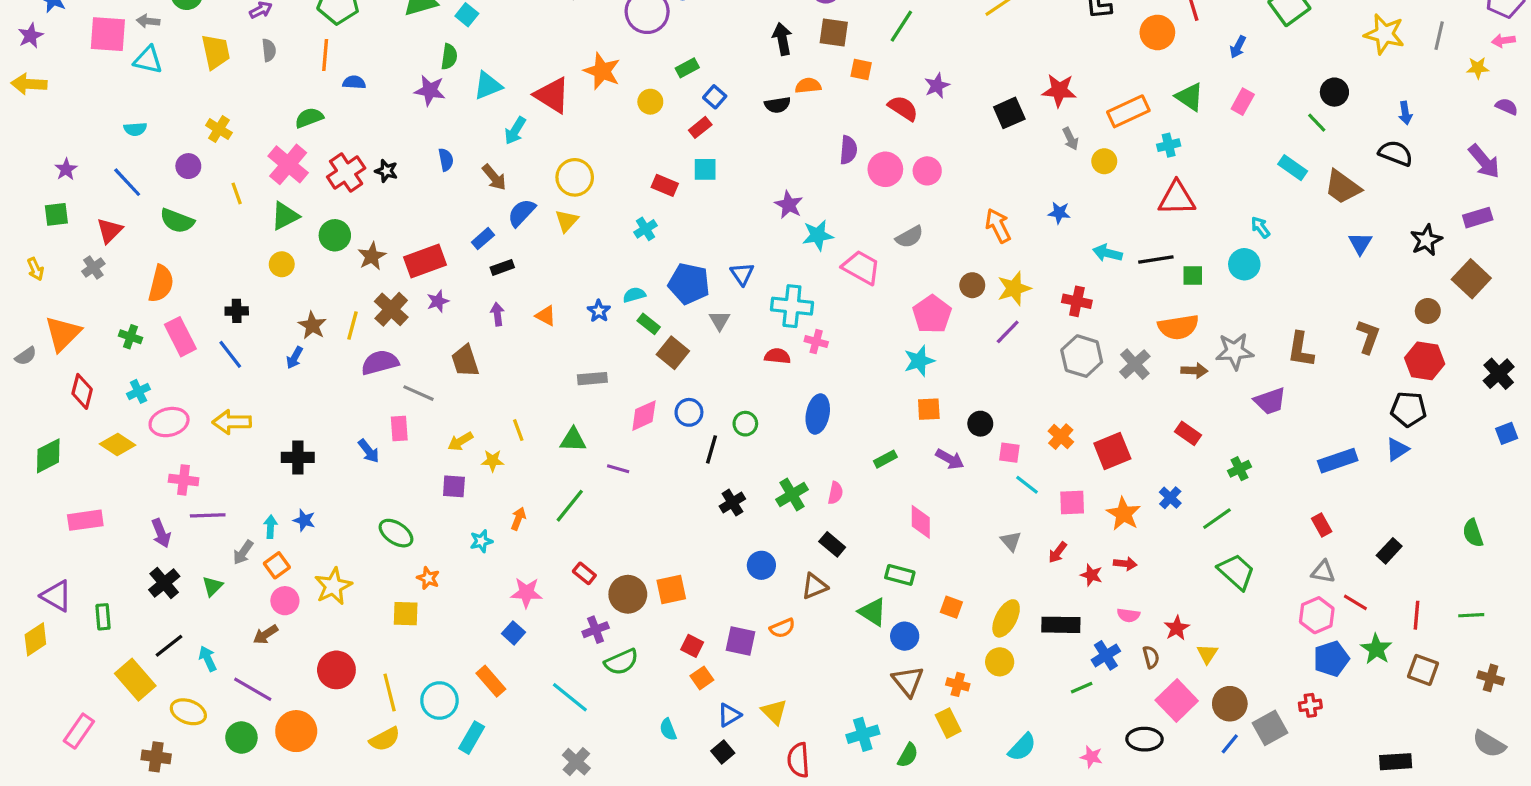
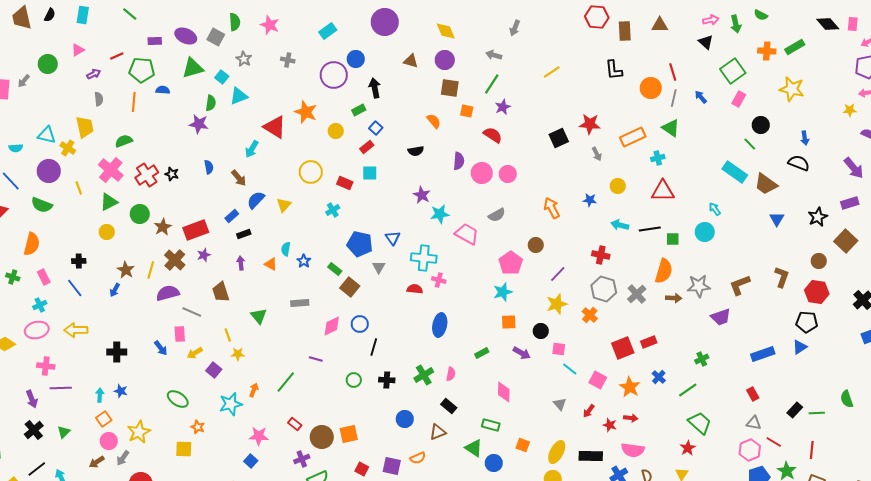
gray arrow: (148, 21) -> (24, 81), turned -56
gray line: (1439, 36) -> (674, 98), moved
black arrow: (782, 39) -> (375, 88), moved
blue arrow: (1238, 47) -> (701, 97), turned 112
yellow trapezoid: (216, 52) -> (85, 127), moved
cyan triangle: (148, 60) -> (47, 135), moved
blue semicircle: (354, 82) -> (163, 90), moved
cyan triangle: (488, 86) -> (239, 96), moved
orange semicircle: (808, 86) -> (434, 121), turned 56
purple star: (937, 86) -> (503, 107), moved
pink rectangle: (1243, 102) -> (739, 99), moved
black semicircle: (777, 105) -> (416, 151), moved
yellow circle: (1104, 161) -> (618, 186), moved
purple circle: (188, 166) -> (49, 171), size x1.5
cyan rectangle: (1293, 168) -> (735, 172), size x1.4
yellow circle: (575, 177) -> (311, 172), moved
yellow star: (1014, 288) -> (557, 304), moved
cyan semicircle: (634, 295) -> (286, 249), moved, turned -64
orange semicircle: (1178, 327) -> (664, 271), turned -65
pink rectangle: (180, 337) -> (44, 277), size x0.7
brown L-shape: (1301, 350) -> (740, 285), turned 60
cyan cross: (138, 391) -> (40, 305), moved
green circle: (745, 424) -> (354, 380), moved
yellow line: (518, 430) -> (228, 335), moved
red rectangle: (1188, 433) -> (649, 342), moved, turned -56
orange cross: (1061, 437) -> (590, 315), moved
green triangle: (573, 440) -> (259, 316), moved, turned 48
yellow arrow: (460, 441) -> (195, 353), moved
purple square: (454, 486) -> (214, 370), turned 35
black cross: (732, 503) -> (387, 380), turned 35
pink square: (1072, 503) -> (598, 380), turned 30
cyan star: (481, 541) -> (231, 404), size x1.6
gray arrow: (243, 552) -> (123, 458), moved
pink semicircle: (1128, 615) -> (633, 450), size x1.6
green line: (1471, 615) -> (817, 413), moved
red star: (1177, 628) -> (688, 448), moved

